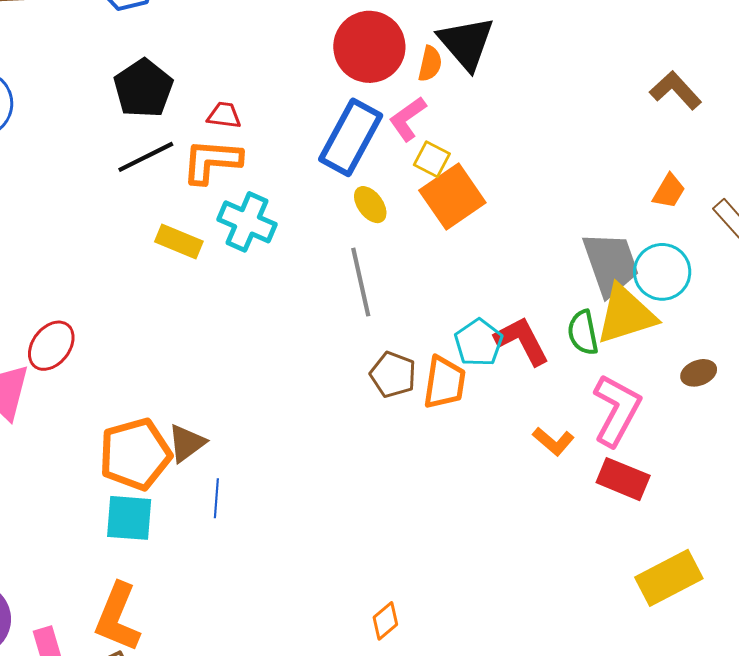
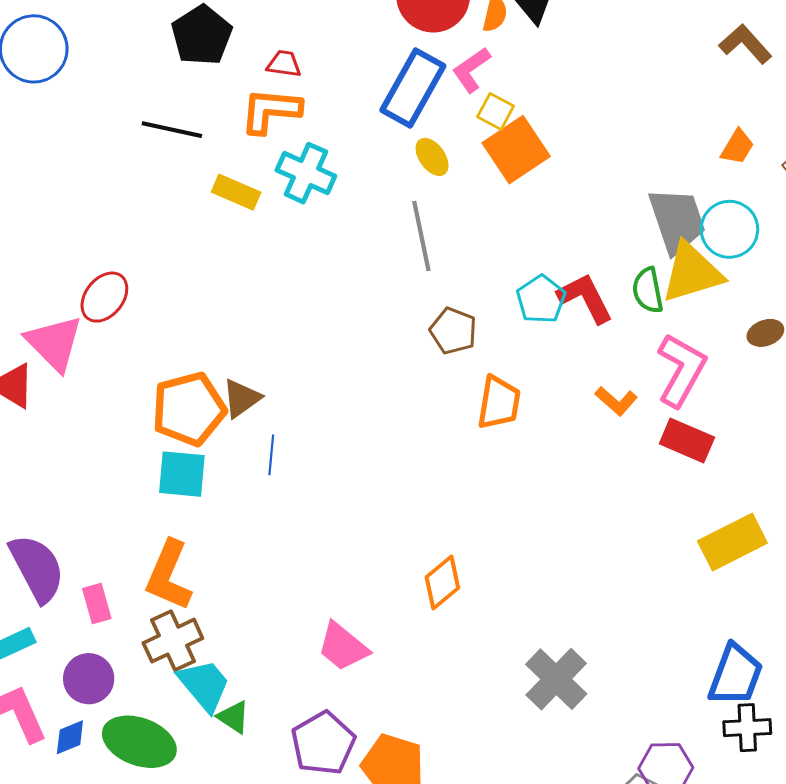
black line: (146, 157) -> (172, 130), moved, turned 38
orange trapezoid: (445, 383) -> (499, 403), moved
orange diamond: (385, 621) -> (442, 582), size x1.4

